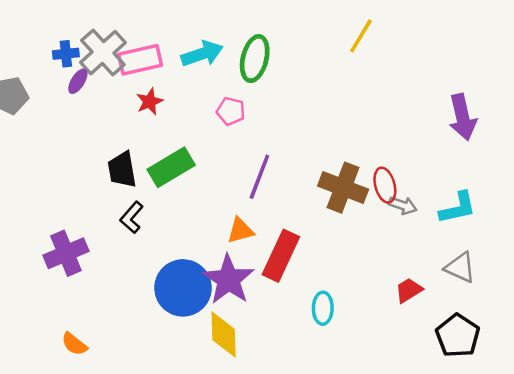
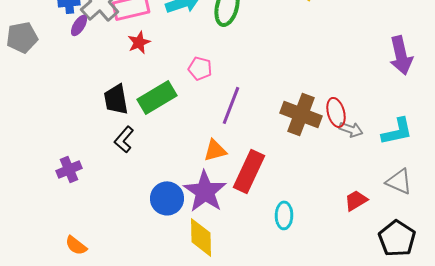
pink pentagon: (231, 111) -> (200, 68), moved
purple cross: (66, 253) -> (69, 169), size x0.7
blue circle: (183, 288) -> (167, 198), size x0.7

